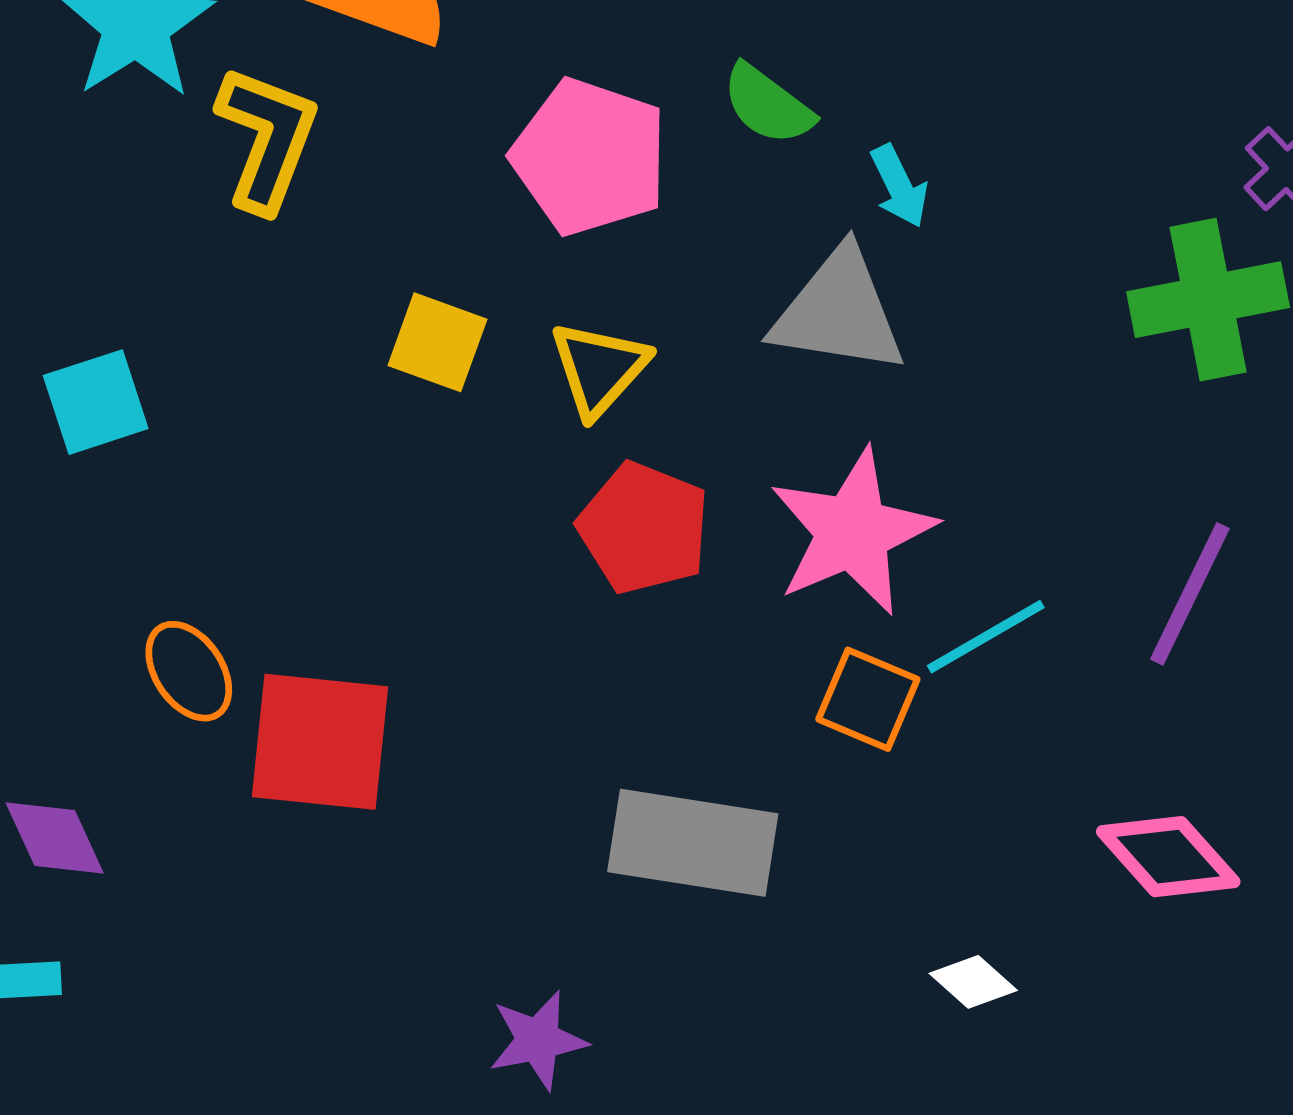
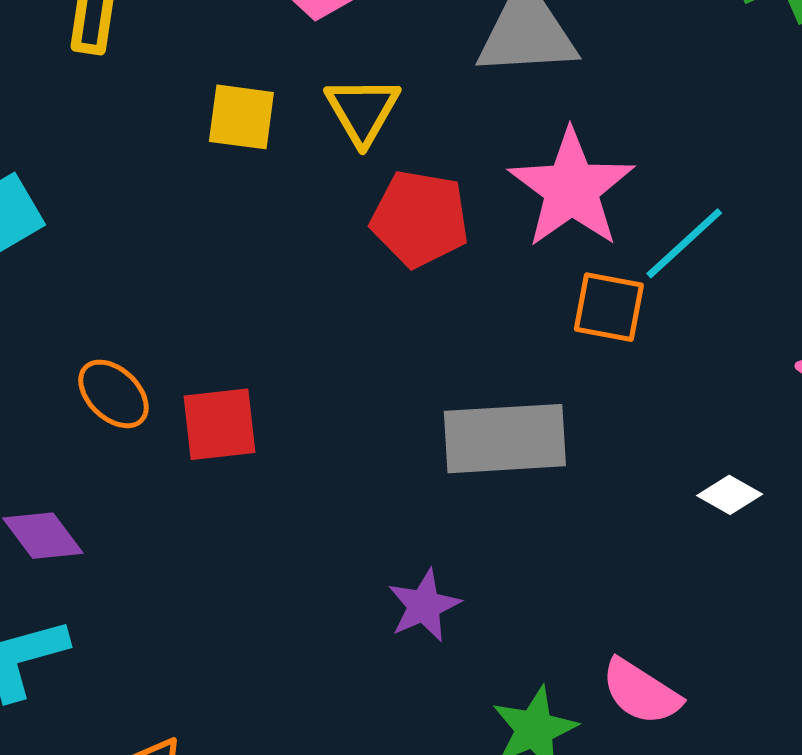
red square: (320, 742) -> (220, 424), size x0.7

